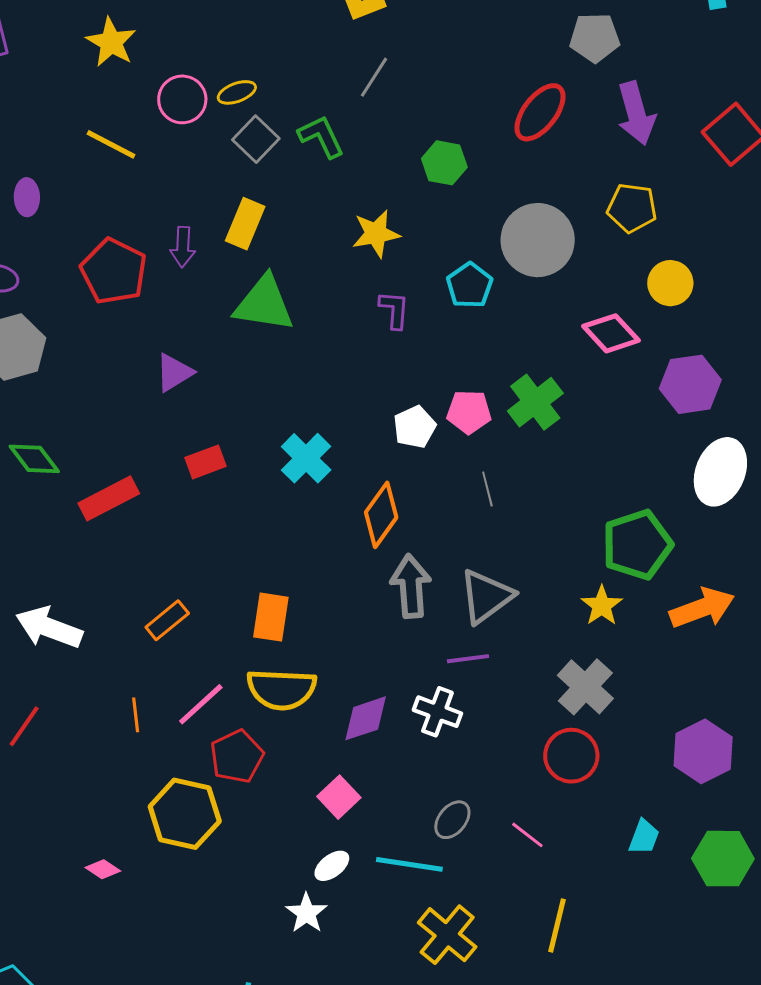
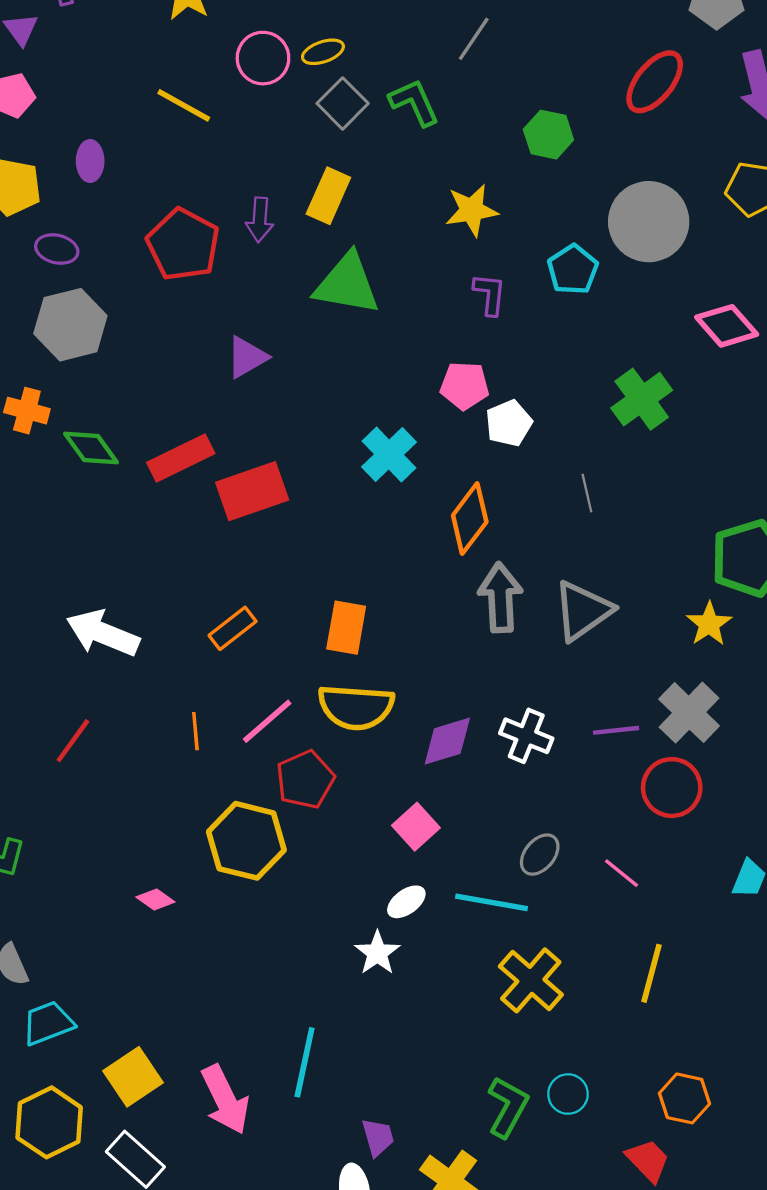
pink pentagon: (469, 412) -> (464, 386), moved
red rectangle: (205, 462) -> (252, 491), moved, size x1.6
red rectangle: (109, 498) -> (181, 458), moved
purple line: (468, 659) -> (616, 730), moved

